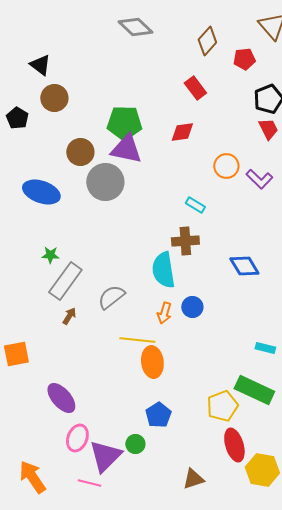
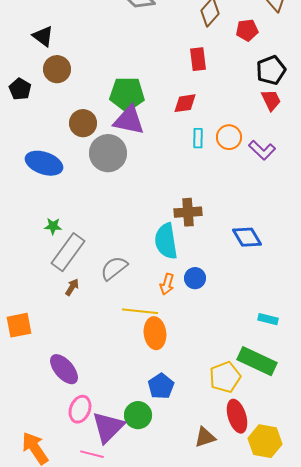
red rectangle: (195, 88) -> (198, 59), turned 30
cyan rectangle: (195, 205) -> (198, 138), moved, turned 60
green circle: (135, 444) -> (138, 415), size x1.4
brown triangle: (193, 479) -> (205, 437), moved

